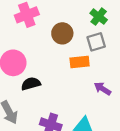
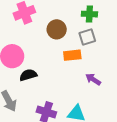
green cross: (99, 17) -> (89, 14), turned -35

